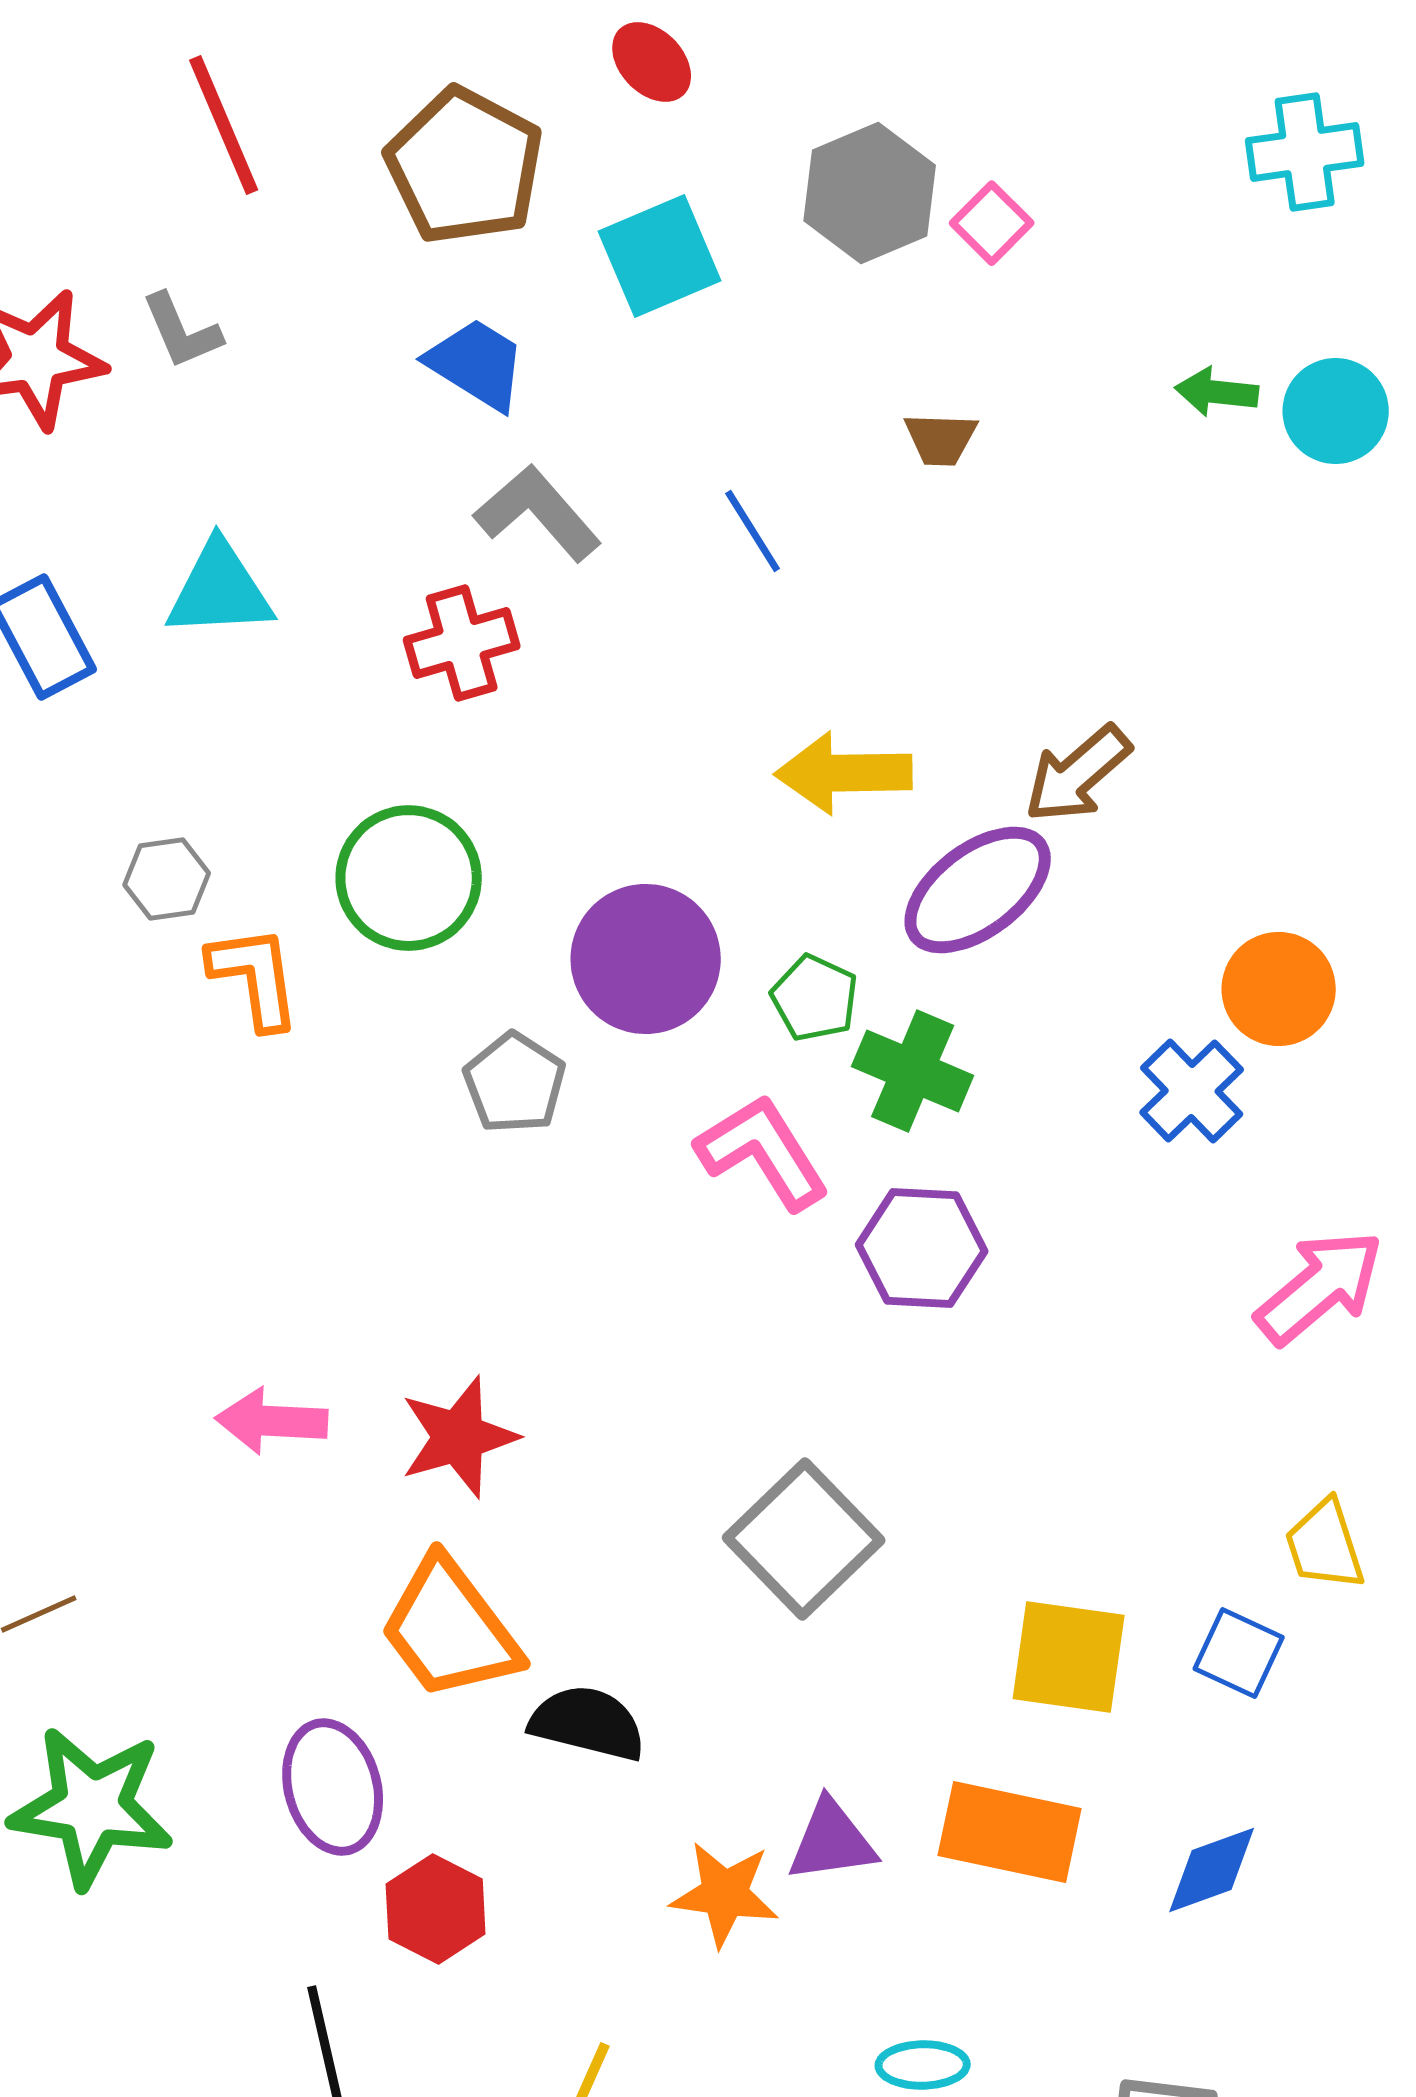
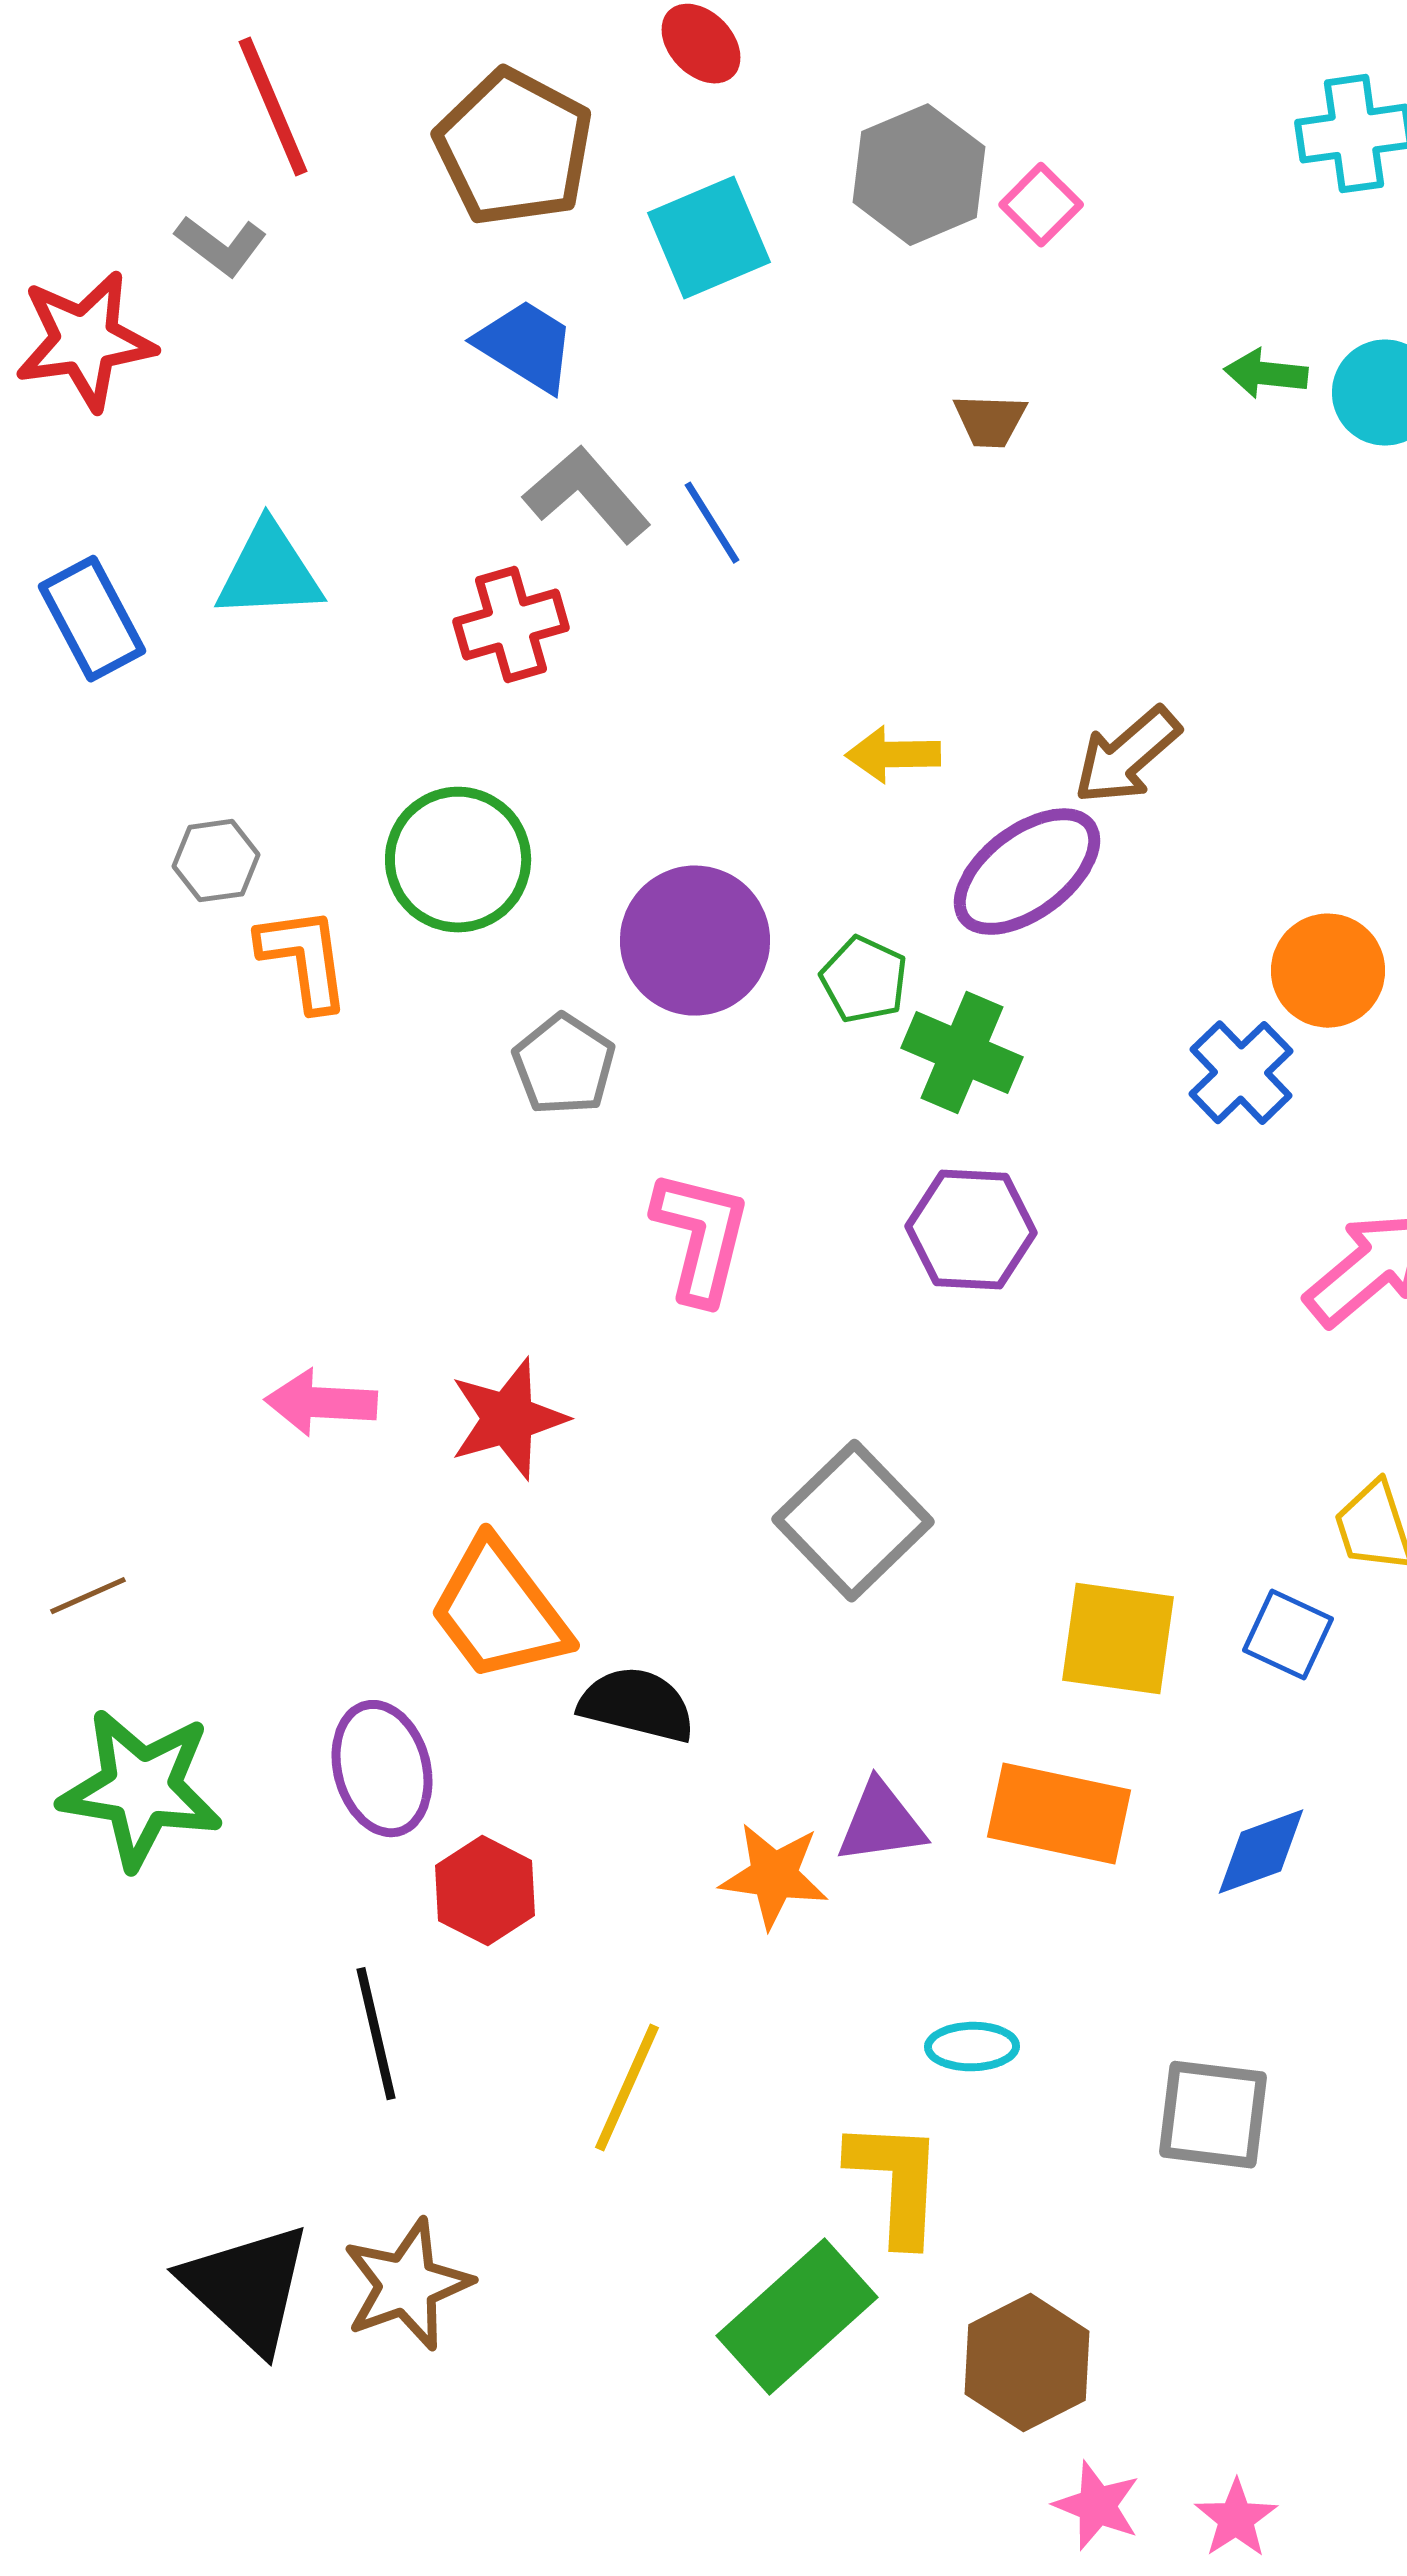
gray L-shape: (182, 331) -> (221, 246), moved, turned -30
blue line: (753, 531) -> (712, 523), moved
yellow arrow: (844, 773) -> (893, 755), size x0.7
pink L-shape: (763, 1152) -> (701, 1237), moved, turned 46

